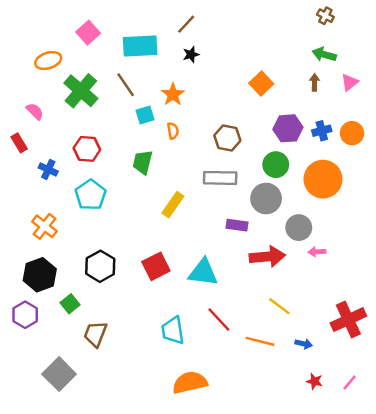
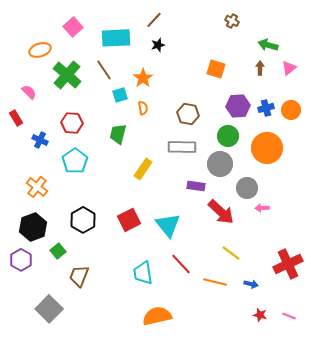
brown cross: (325, 16) -> (232, 21), moved
orange square: (261, 84) -> (216, 69), turned -30
red arrow: (267, 257) -> (221, 212), turned 48
cyan triangle: (203, 272) -> (168, 225), turned 44
pink line: (350, 382) -> (289, 316), turned 72

